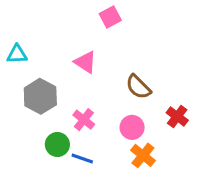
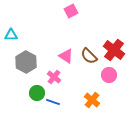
pink triangle: (85, 62) -> (66, 56), moved
red cross: (177, 117) -> (114, 50), moved, size x1.5
pink circle: (132, 127) -> (109, 75), moved

